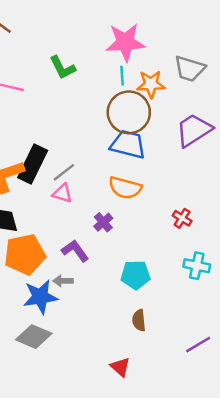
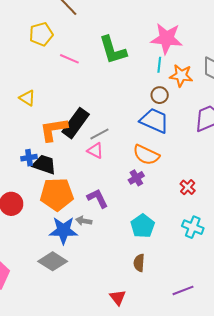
green L-shape: (62, 68) -> (113, 50), size x1.4
brown circle: (129, 112) -> (160, 95), size x0.5
purple cross: (103, 222) -> (136, 178), moved
cyan pentagon: (136, 275) -> (143, 226), turned 30

